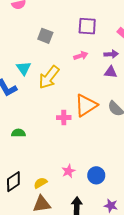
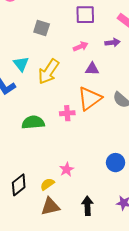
purple triangle: (111, 72) -> (92, 69), moved
green semicircle: (18, 133) -> (33, 122), moved, size x1.5
pink star: (69, 171) -> (67, 169), moved
blue circle: (96, 175) -> (116, 163), moved

